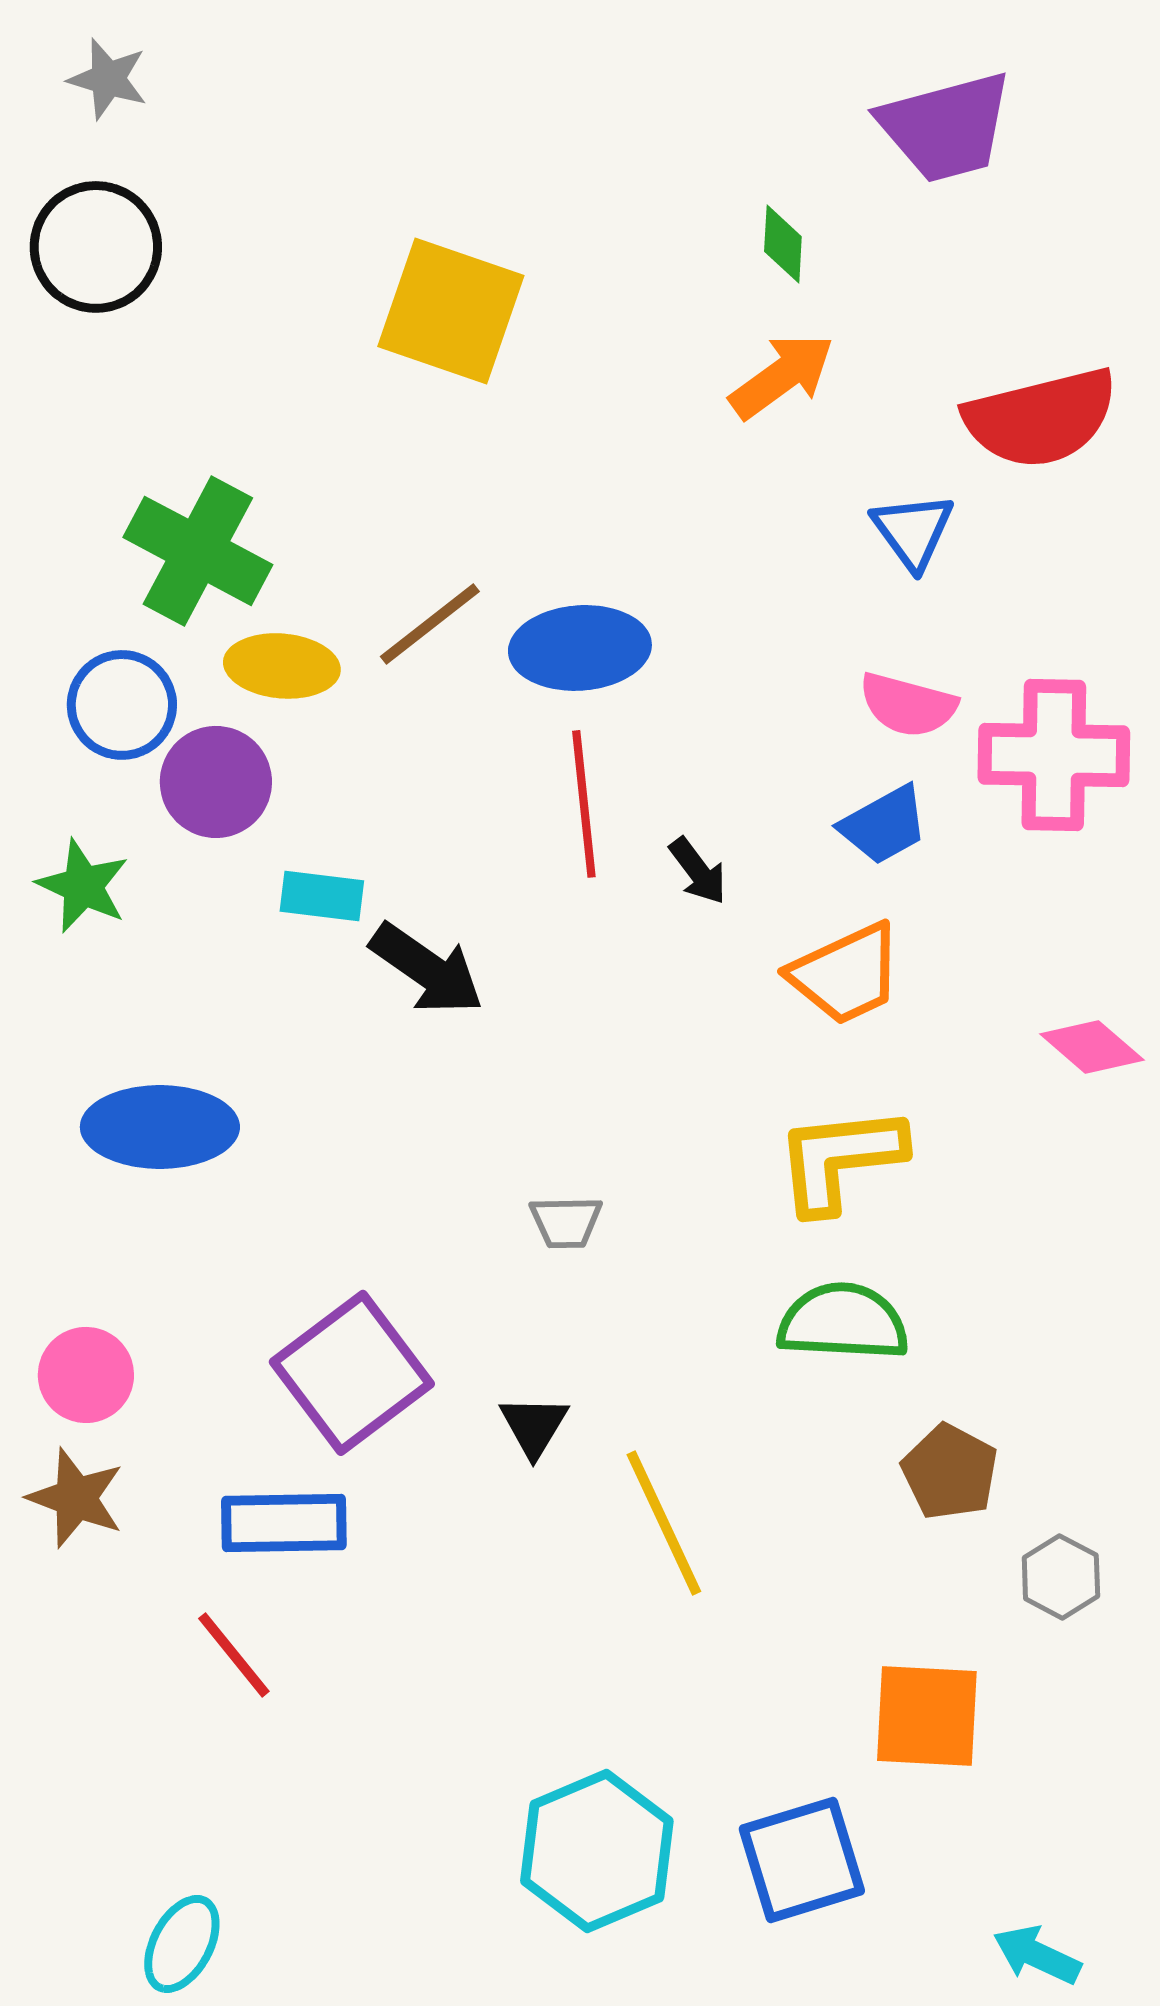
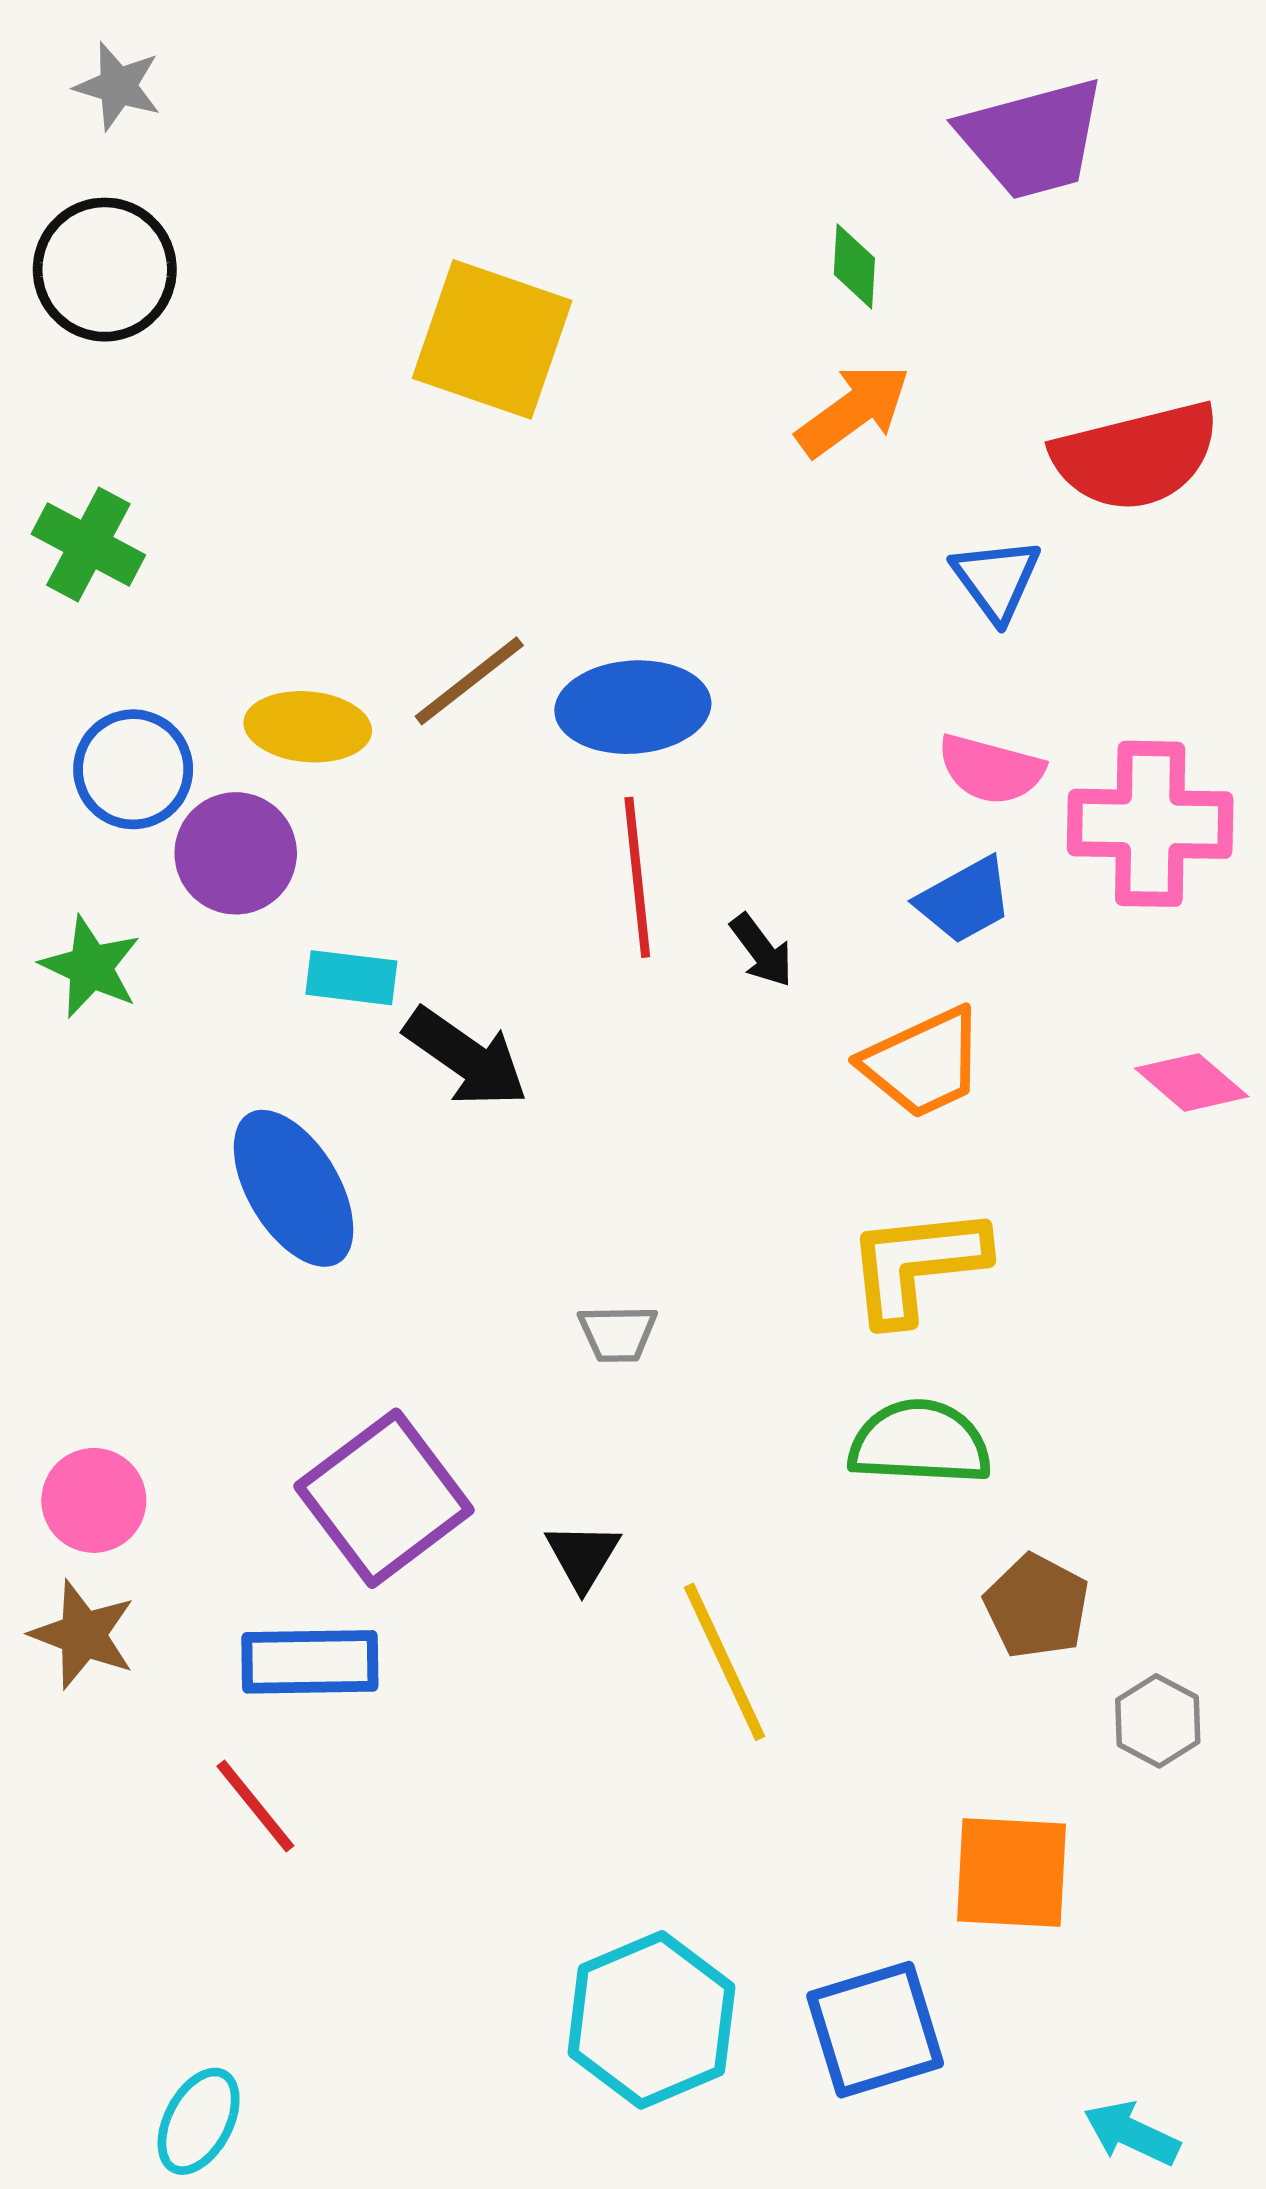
green cross: (198, 551) -> (88, 545), moved, size x0.7
pink diamond: (1092, 1047) -> (1192, 1082), moved
blue ellipse: (160, 1127) -> (294, 1188), moved, turned 59

